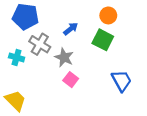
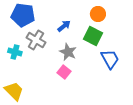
gray star: (64, 57) -> (68, 52), moved
blue trapezoid: (122, 81) -> (110, 59), moved

